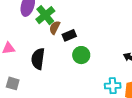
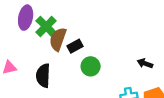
brown semicircle: (55, 28) -> (58, 39), size x1.5

